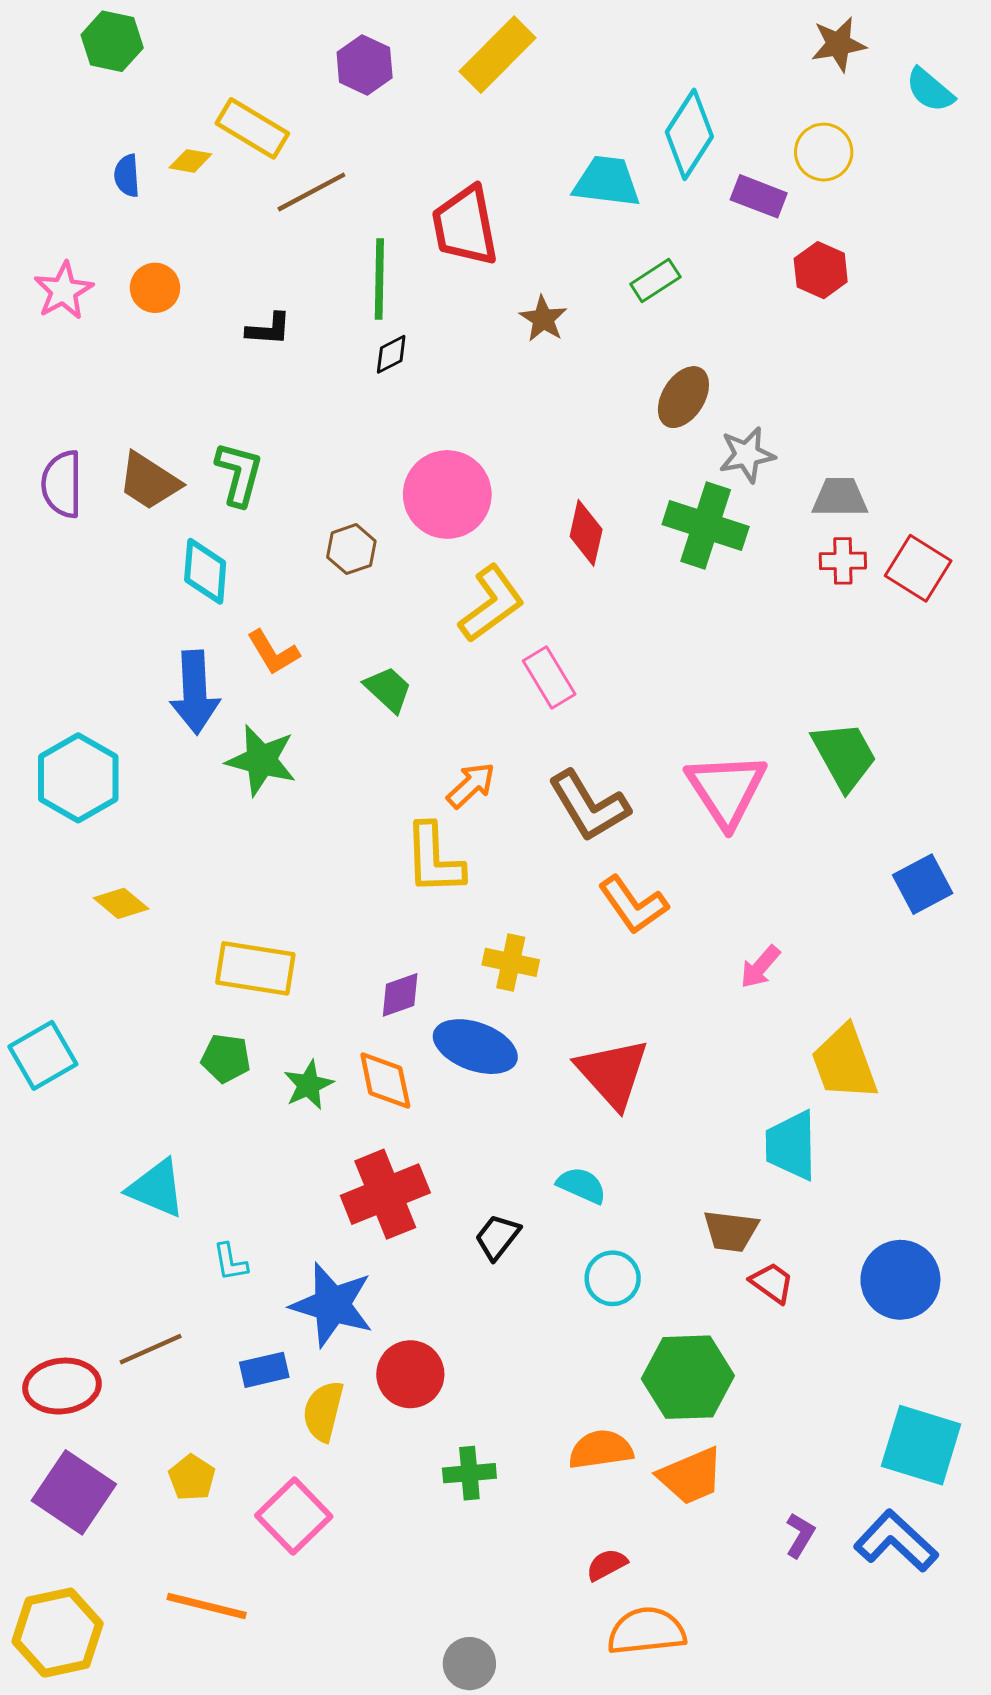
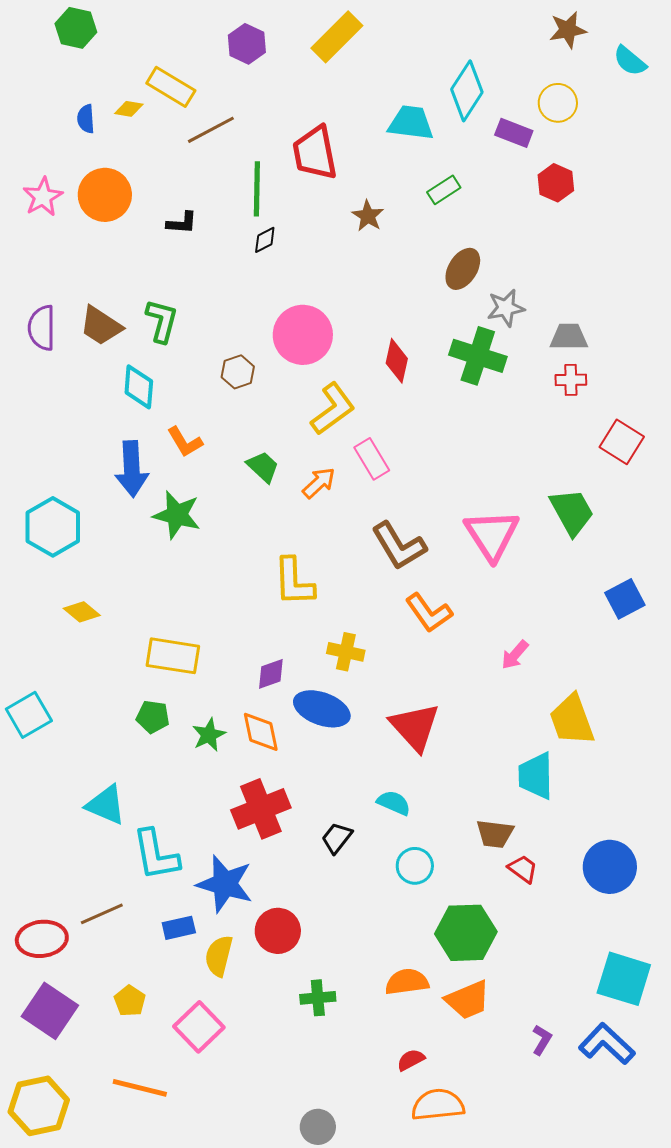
orange circle: (155, 288) -> (105, 195), size x1.6
red square: (918, 568) -> (622, 442), moved
orange arrow: (471, 785) -> (319, 483), moved
cyan L-shape: (230, 1262) -> (156, 855), size x2.0

